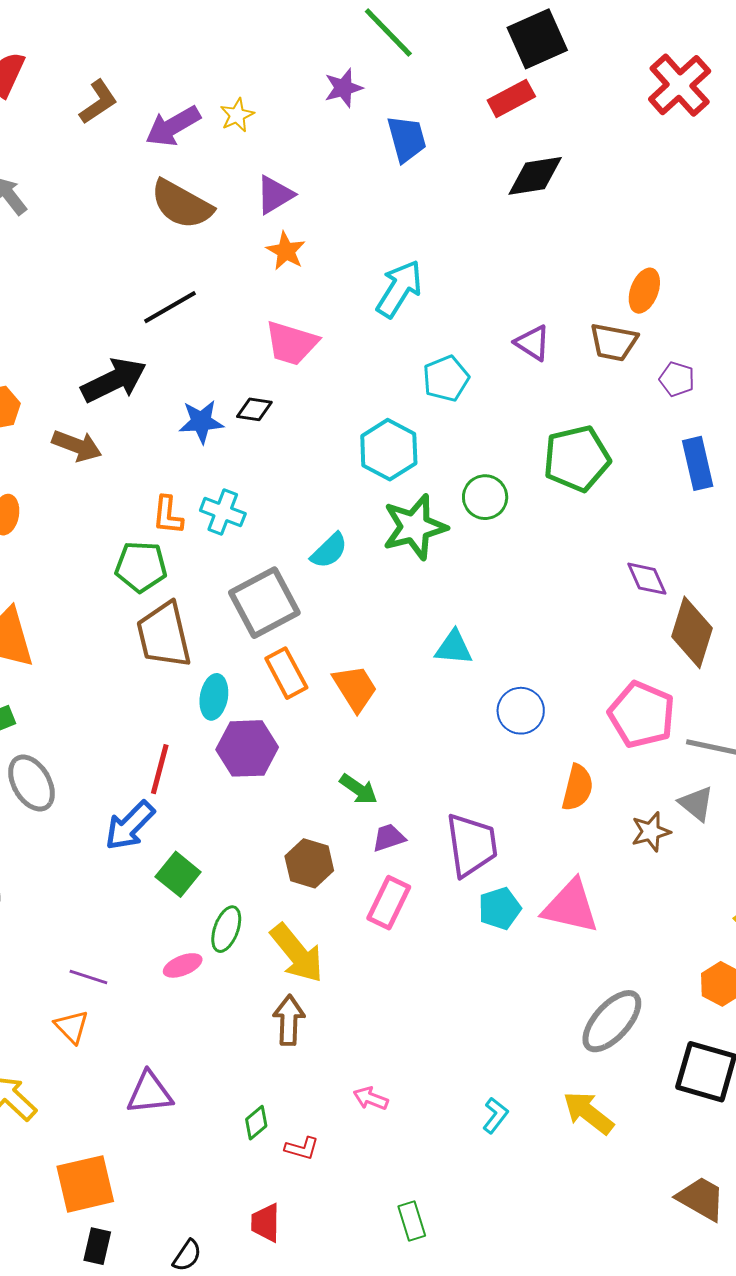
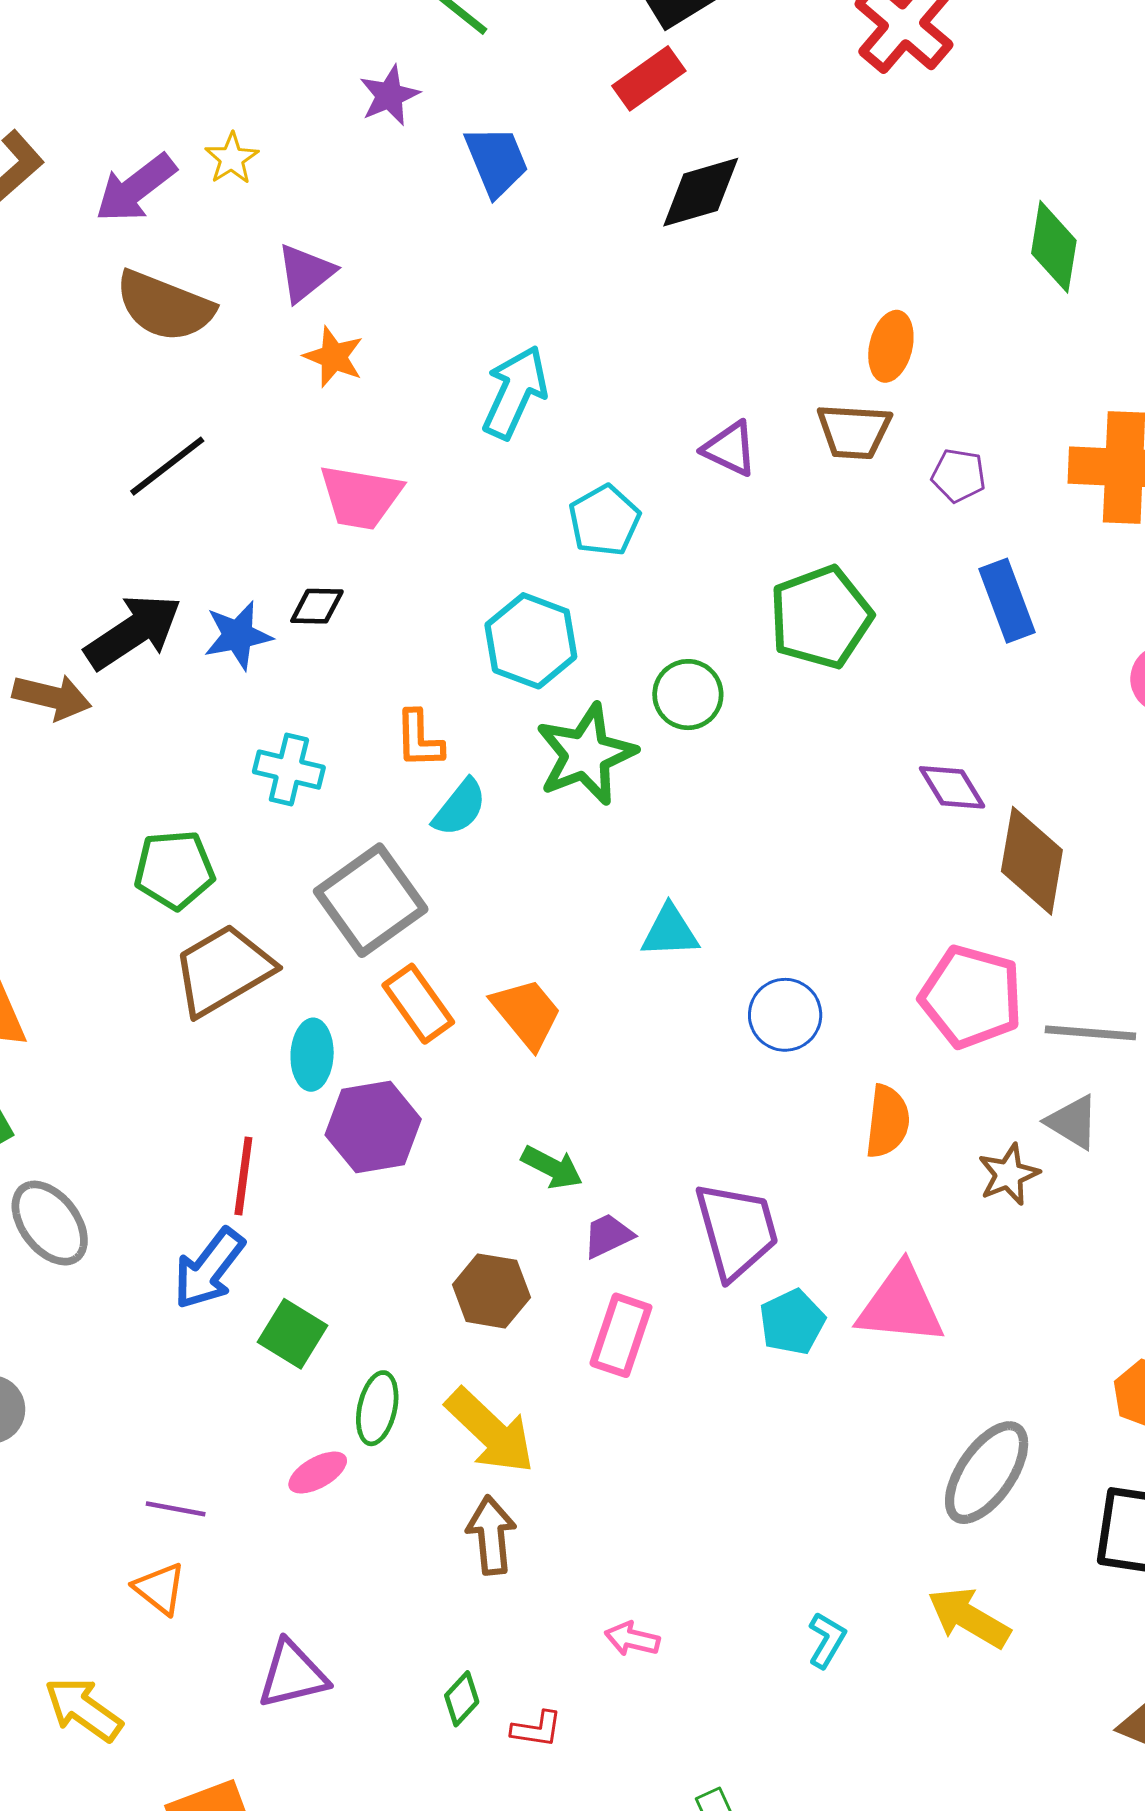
black arrow: (114, 380) -> (133, 632), moved
orange L-shape: (168, 515) -> (419, 739), moved
brown trapezoid: (164, 635) -> (223, 970), turned 80

